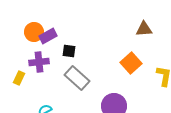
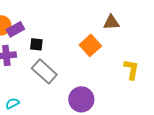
orange square: (131, 63) -> (90, 45), moved

